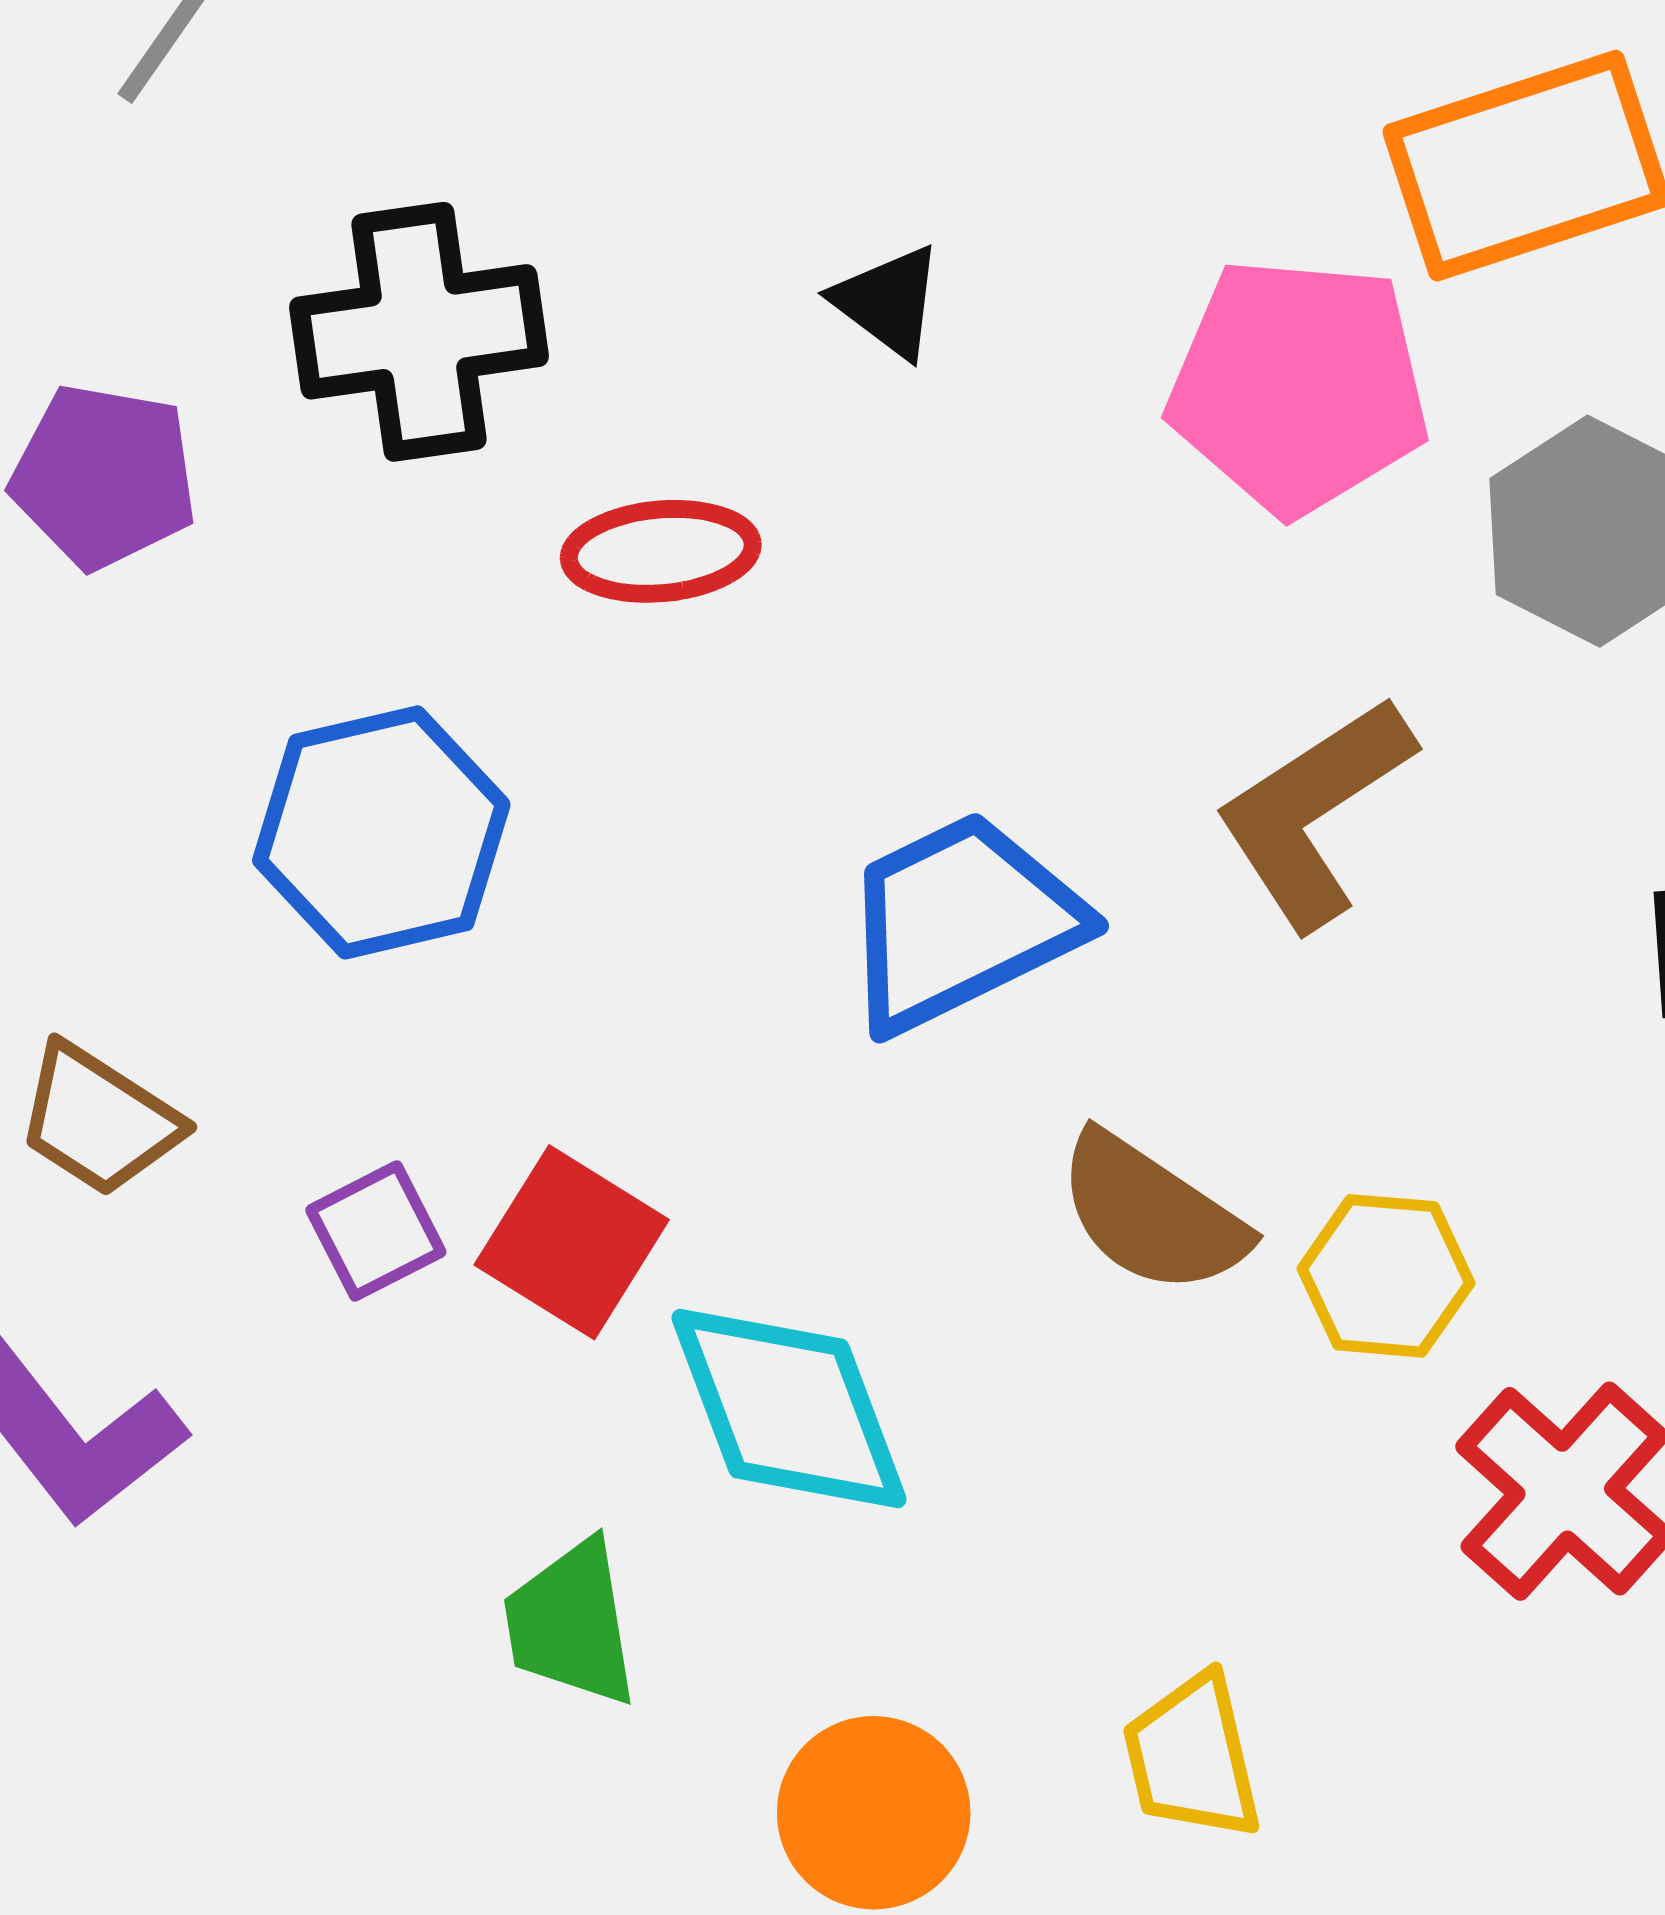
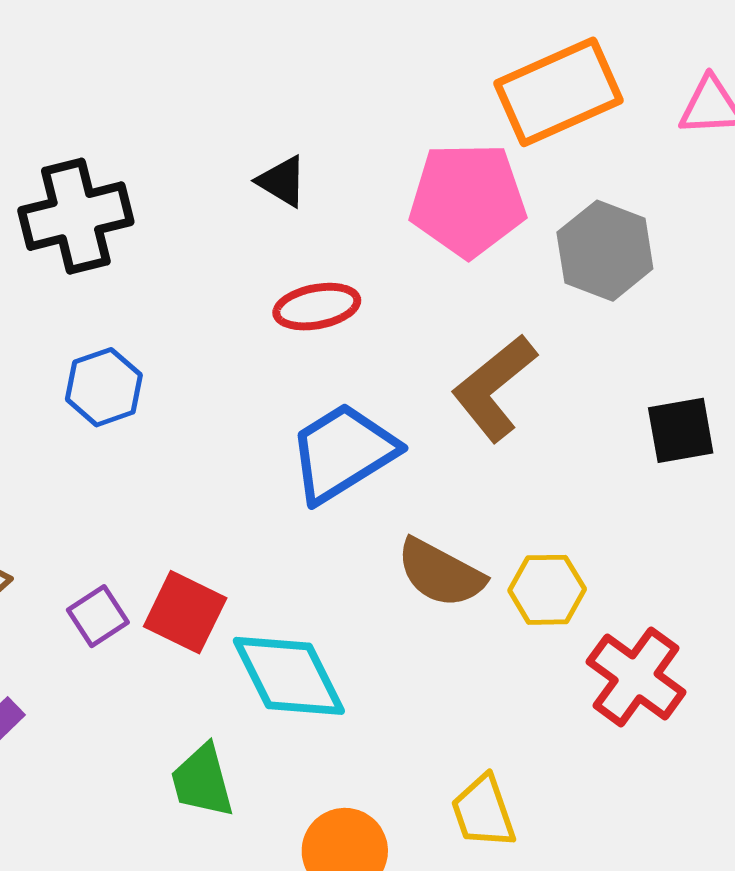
red ellipse: (661, 551) -> (317, 307), moved
blue hexagon: (381, 832) -> (104, 387), moved, size x0.7

